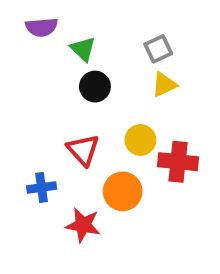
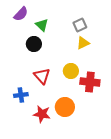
purple semicircle: (42, 27) -> (21, 14), turned -42
black circle: (95, 87) -> (34, 44), moved
orange circle: (123, 191) -> (65, 107), moved

